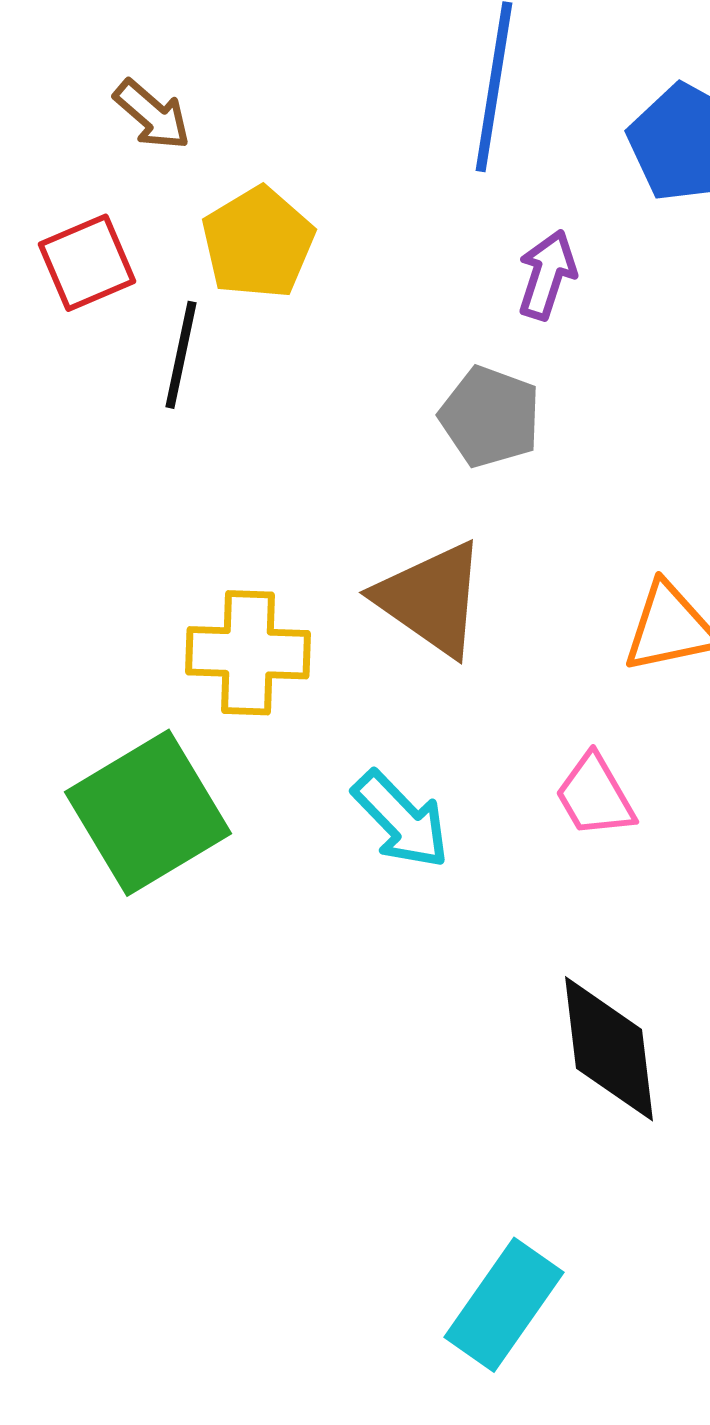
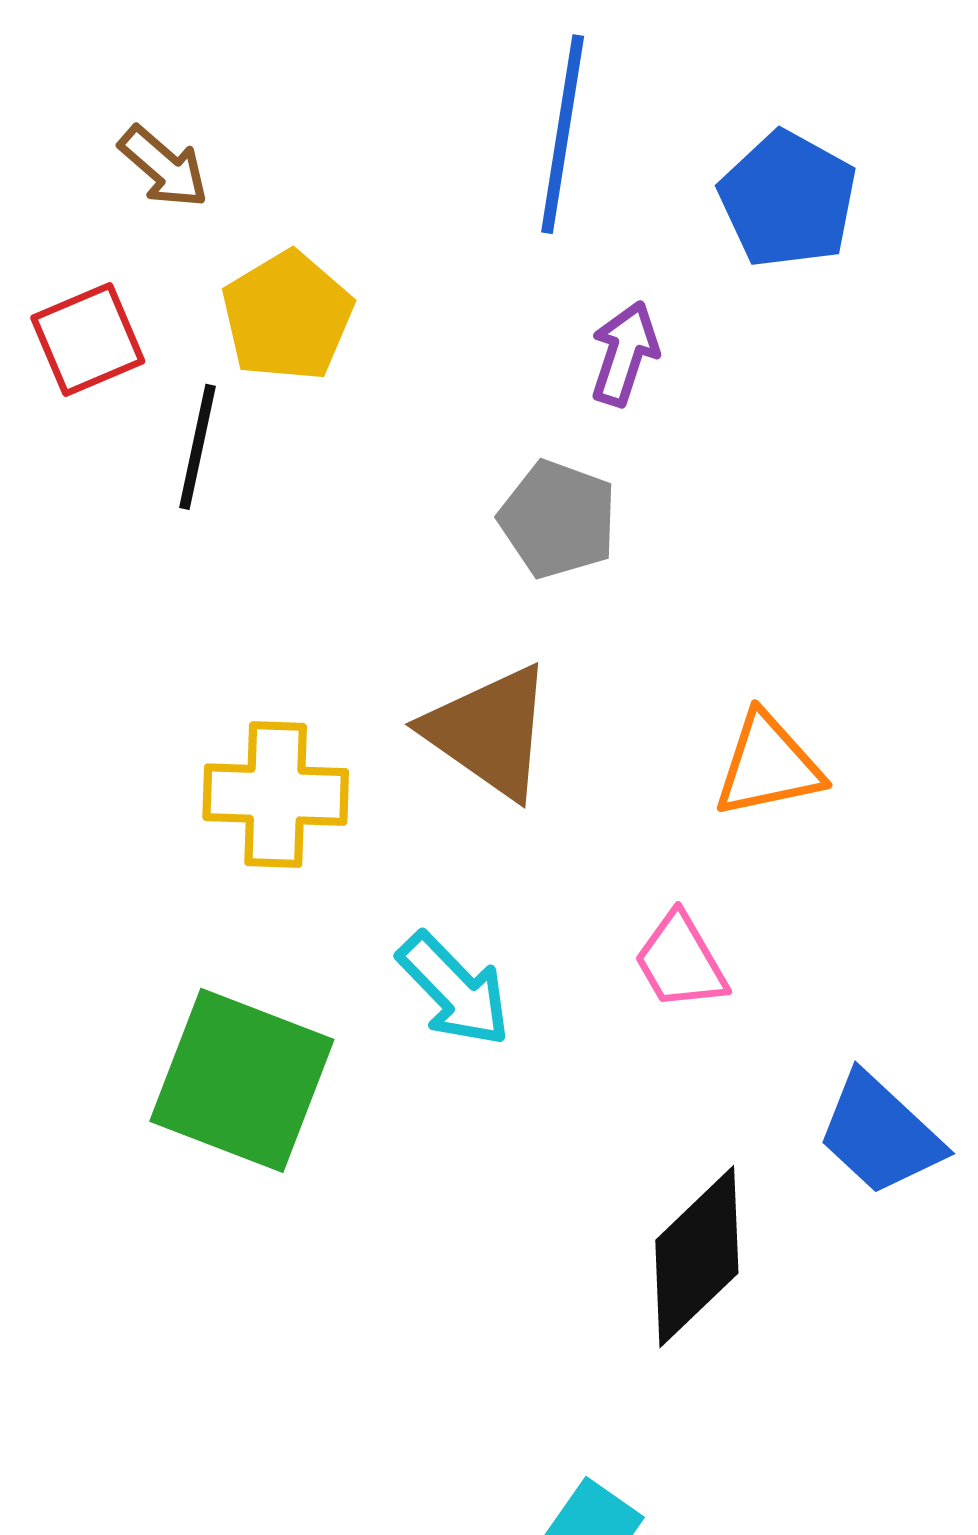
green square: (148, 813) -> (242, 1080), moved, turned -38
black diamond: (609, 1049) -> (697, 1257), turned 53

